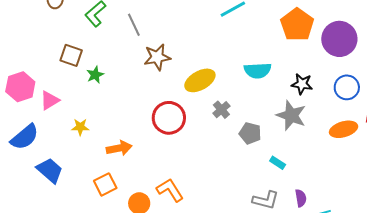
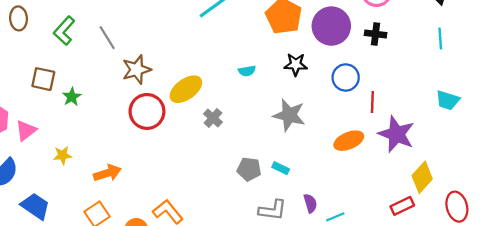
cyan semicircle: (258, 71) -> (247, 71), size x0.6
black star: (302, 84) -> (296, 64), moved
red circle: (169, 118) -> (147, 111), moved
orange ellipse: (344, 129) -> (349, 141), moved
gray pentagon: (250, 133) -> (249, 169), moved

